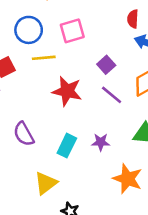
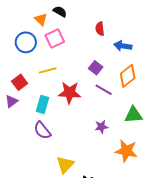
red semicircle: (133, 19) -> (100, 29), moved
blue circle: (29, 30) -> (26, 42), moved
pink square: (72, 31) -> (55, 39), moved
cyan rectangle: (67, 146) -> (42, 104), moved

